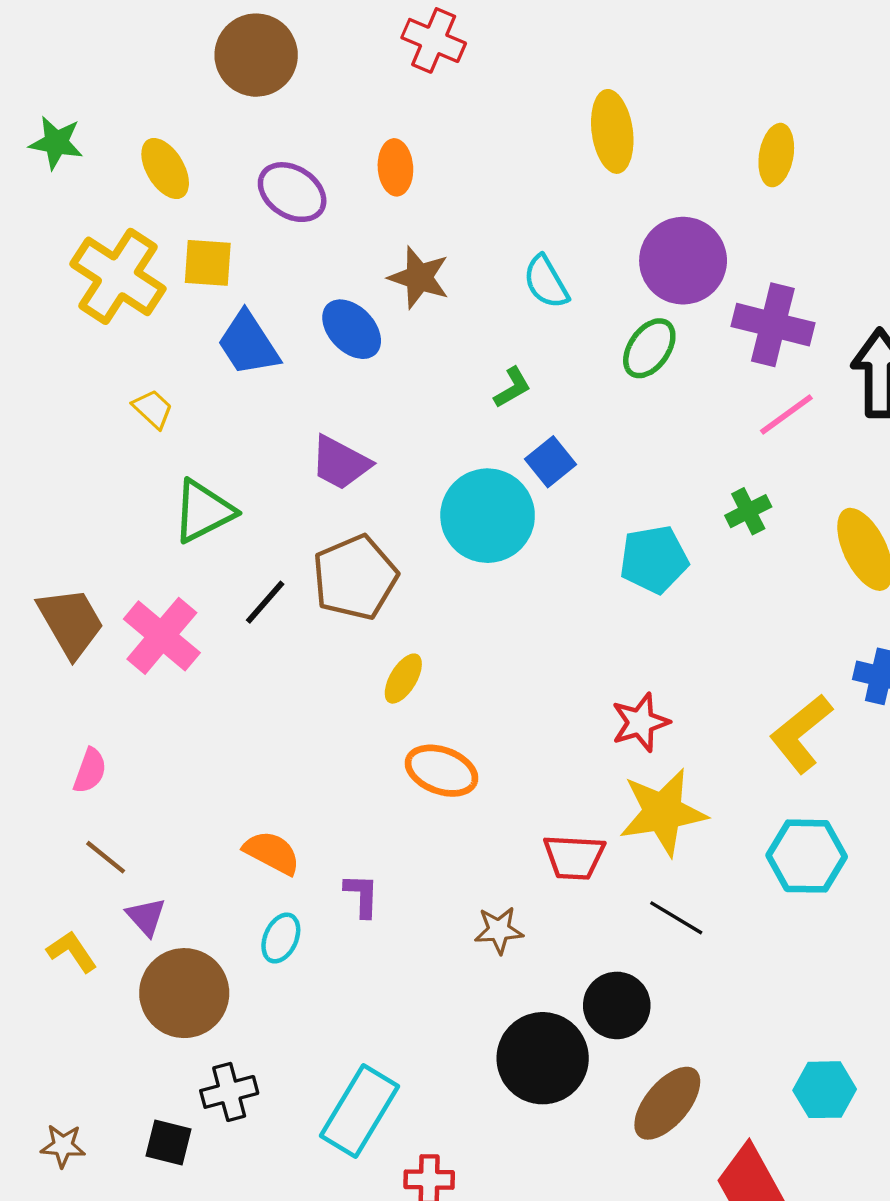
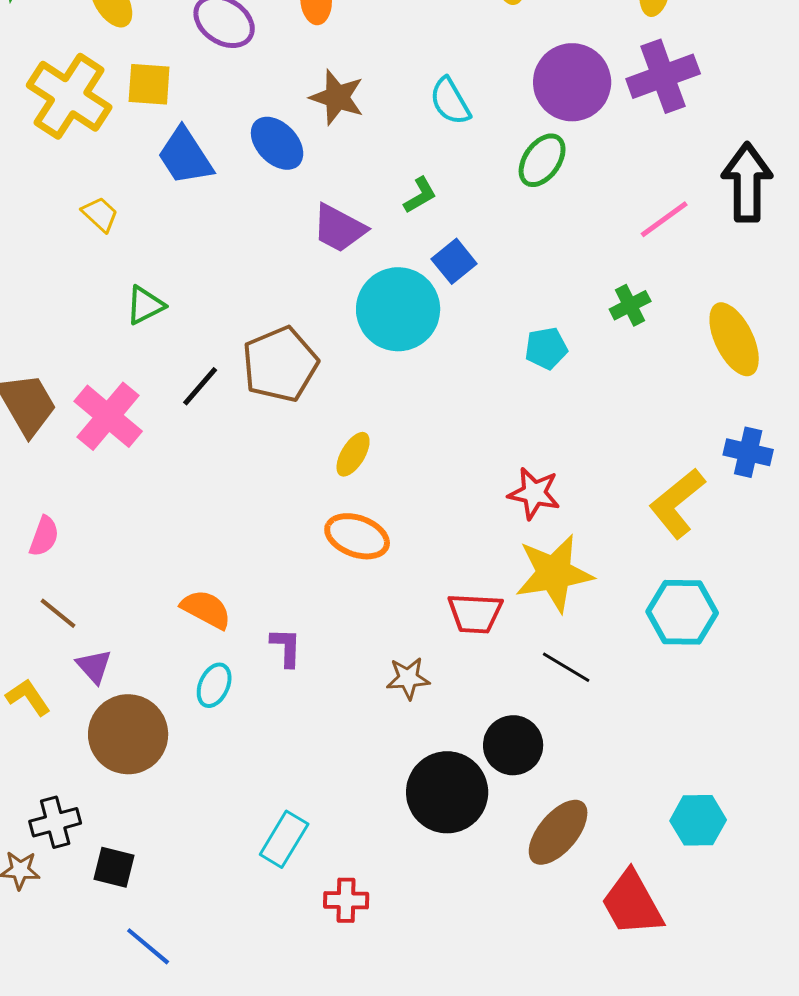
purple cross: (773, 325) -> (663, 76), moved, turned -34
purple trapezoid: (340, 463) -> (339, 228), moved
green triangle: (203, 511) -> (145, 305), size x0.7
cyan pentagon: (654, 559) -> (546, 348), size x0.7
yellow ellipse: (403, 679) -> (353, 454), moved
red star: (640, 722) -> (534, 493), turned 30
black cross: (229, 1092) -> (55, 822), moved
cyan rectangle: (359, 1111) -> (284, 839), size x0.7

